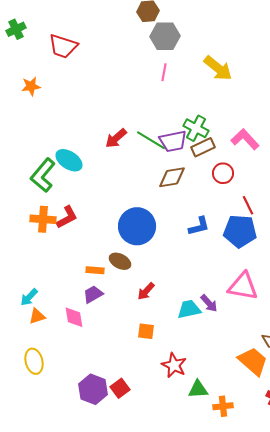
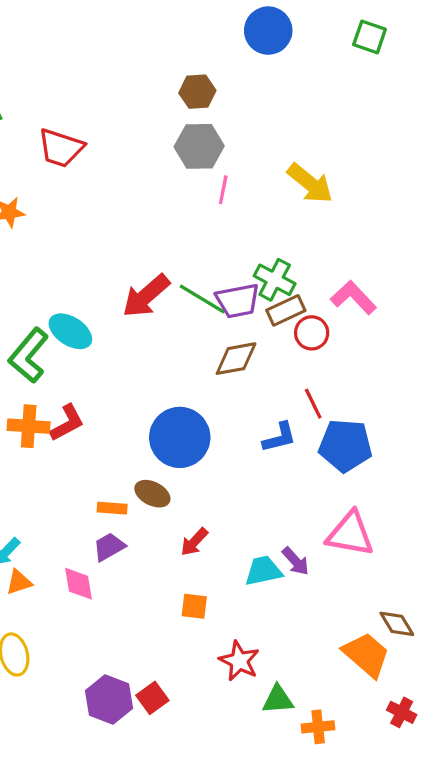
gray hexagon: (165, 36) -> (199, 146), moved
red arrow: (116, 138) -> (146, 296), size x1.4
red circle: (223, 173) -> (312, 333), moved
red line: (248, 205) -> (313, 404), moved

